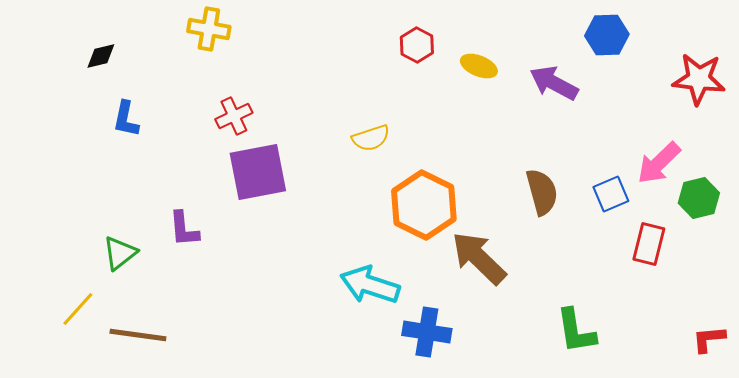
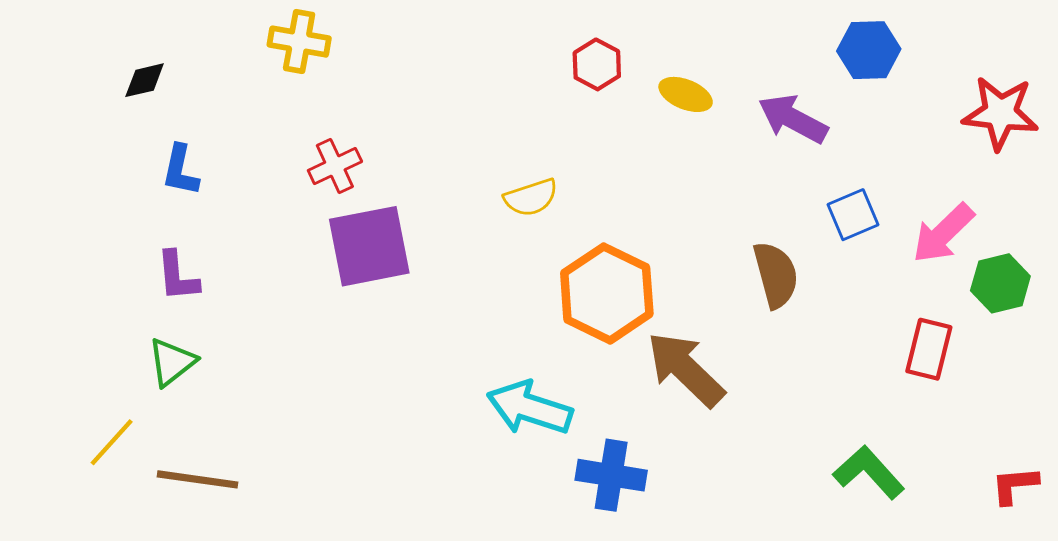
blue square: (611, 194) -> (853, 215), moved
purple L-shape: (184, 229) -> (177, 276), moved
green L-shape: (576, 331) -> (869, 472), moved, turned 147

